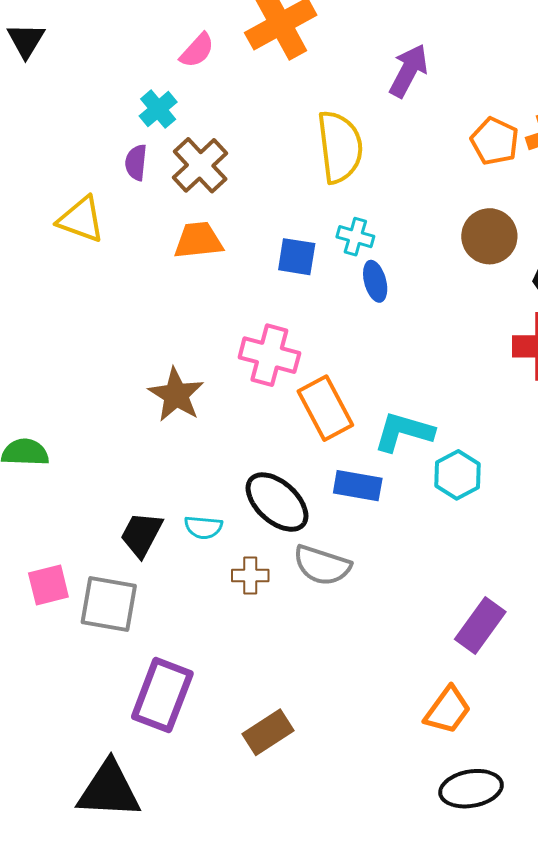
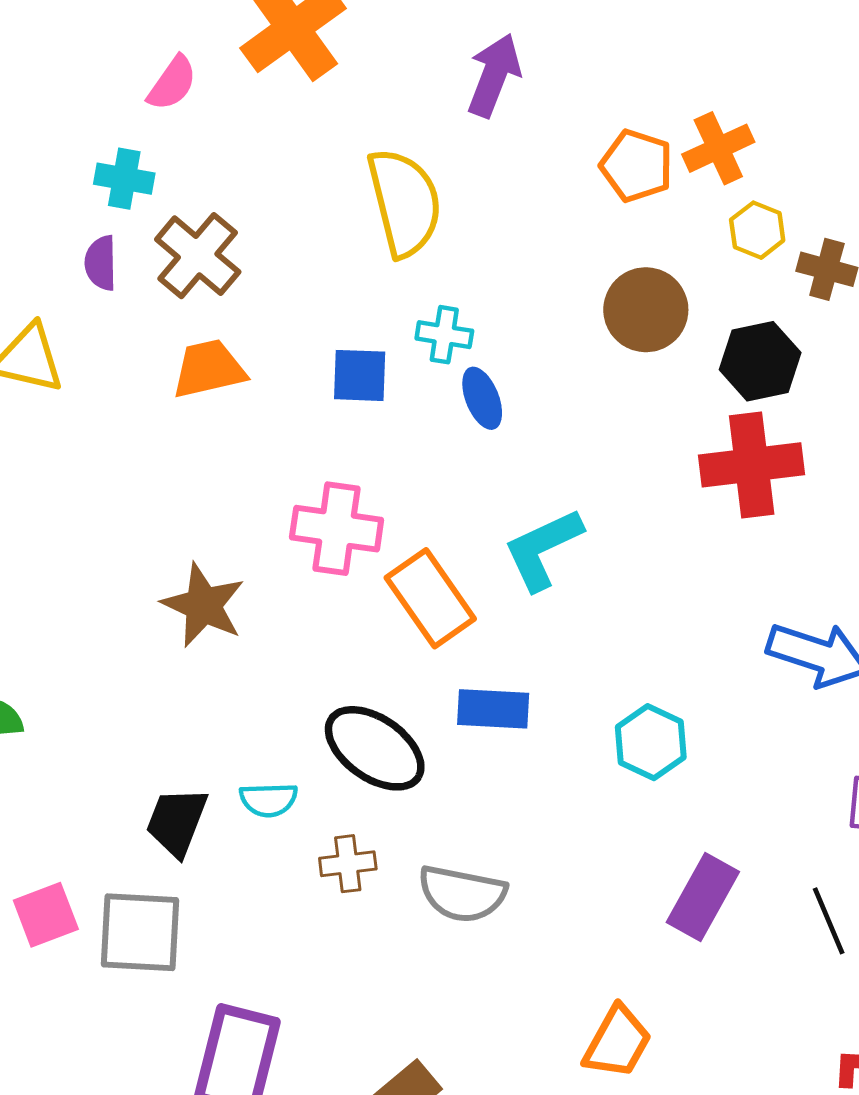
cyan cross: (158, 109) -> (124, 179), turned -33
cyan L-shape: (404, 432) -> (543, 549), moved, turned -34
cyan hexagon: (458, 475) -> (651, 742), moved
gray semicircle: (322, 565) -> (462, 894), moved
orange trapezoid: (448, 710) -> (617, 1042), moved

